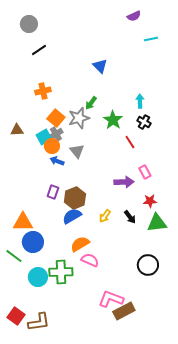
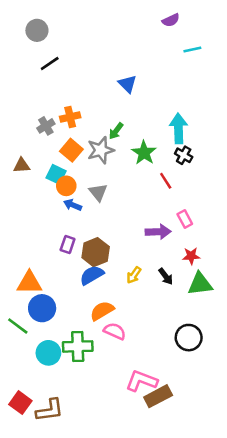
orange cross: (43, 91) -> (70, 117), moved
cyan arrow: (140, 101) -> (178, 129), size x1.6
gray cross: (56, 134) -> (46, 126), moved
cyan square: (44, 137) -> (56, 174), turned -35

